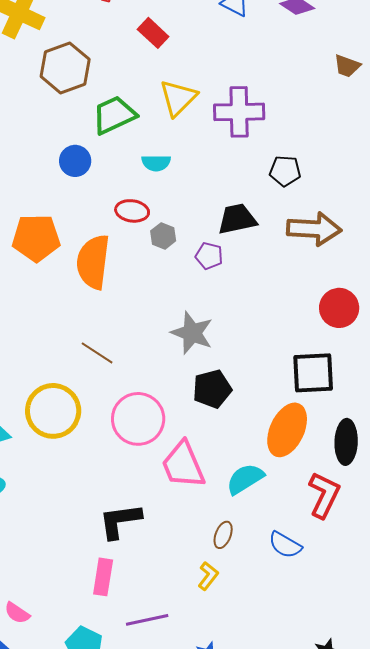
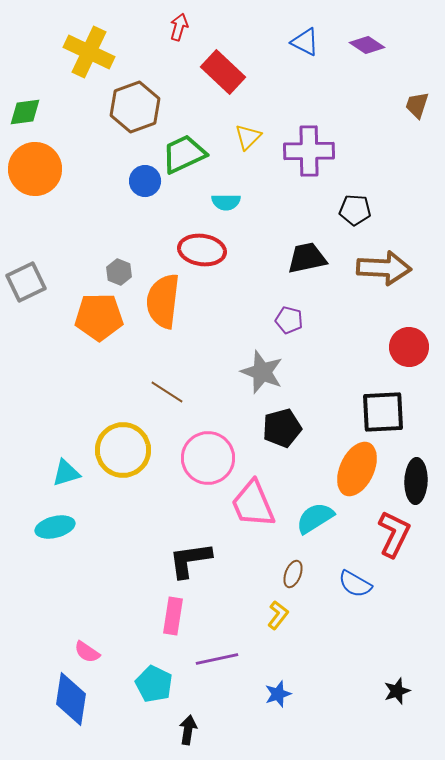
red rectangle: (153, 33) -> (223, 72), size x1.4
brown trapezoid: (347, 66) -> (417, 105), turned 88
yellow triangle: (178, 98) -> (248, 137), size x0.7
blue circle: (75, 161) -> (145, 181), moved
red ellipse: (132, 211) -> (202, 250), size x1.4
gray hexagon: (163, 236) -> (119, 272), moved
orange pentagon: (36, 238) -> (99, 317), moved
purple pentagon: (209, 256) -> (289, 320), moved

